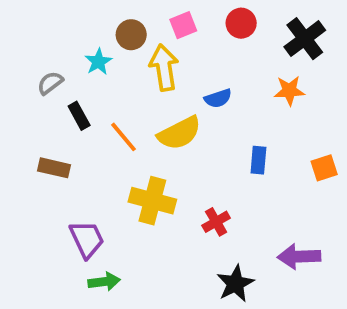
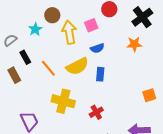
pink square: (183, 25) -> (91, 25), moved
blue rectangle: (258, 160) -> (100, 74), moved
brown rectangle: (54, 168) -> (14, 75), moved, turned 49
orange square: (324, 168) -> (149, 95), moved

